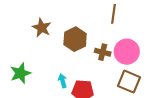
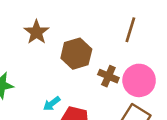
cyan arrow: (63, 81) -> (52, 104), turned -120

